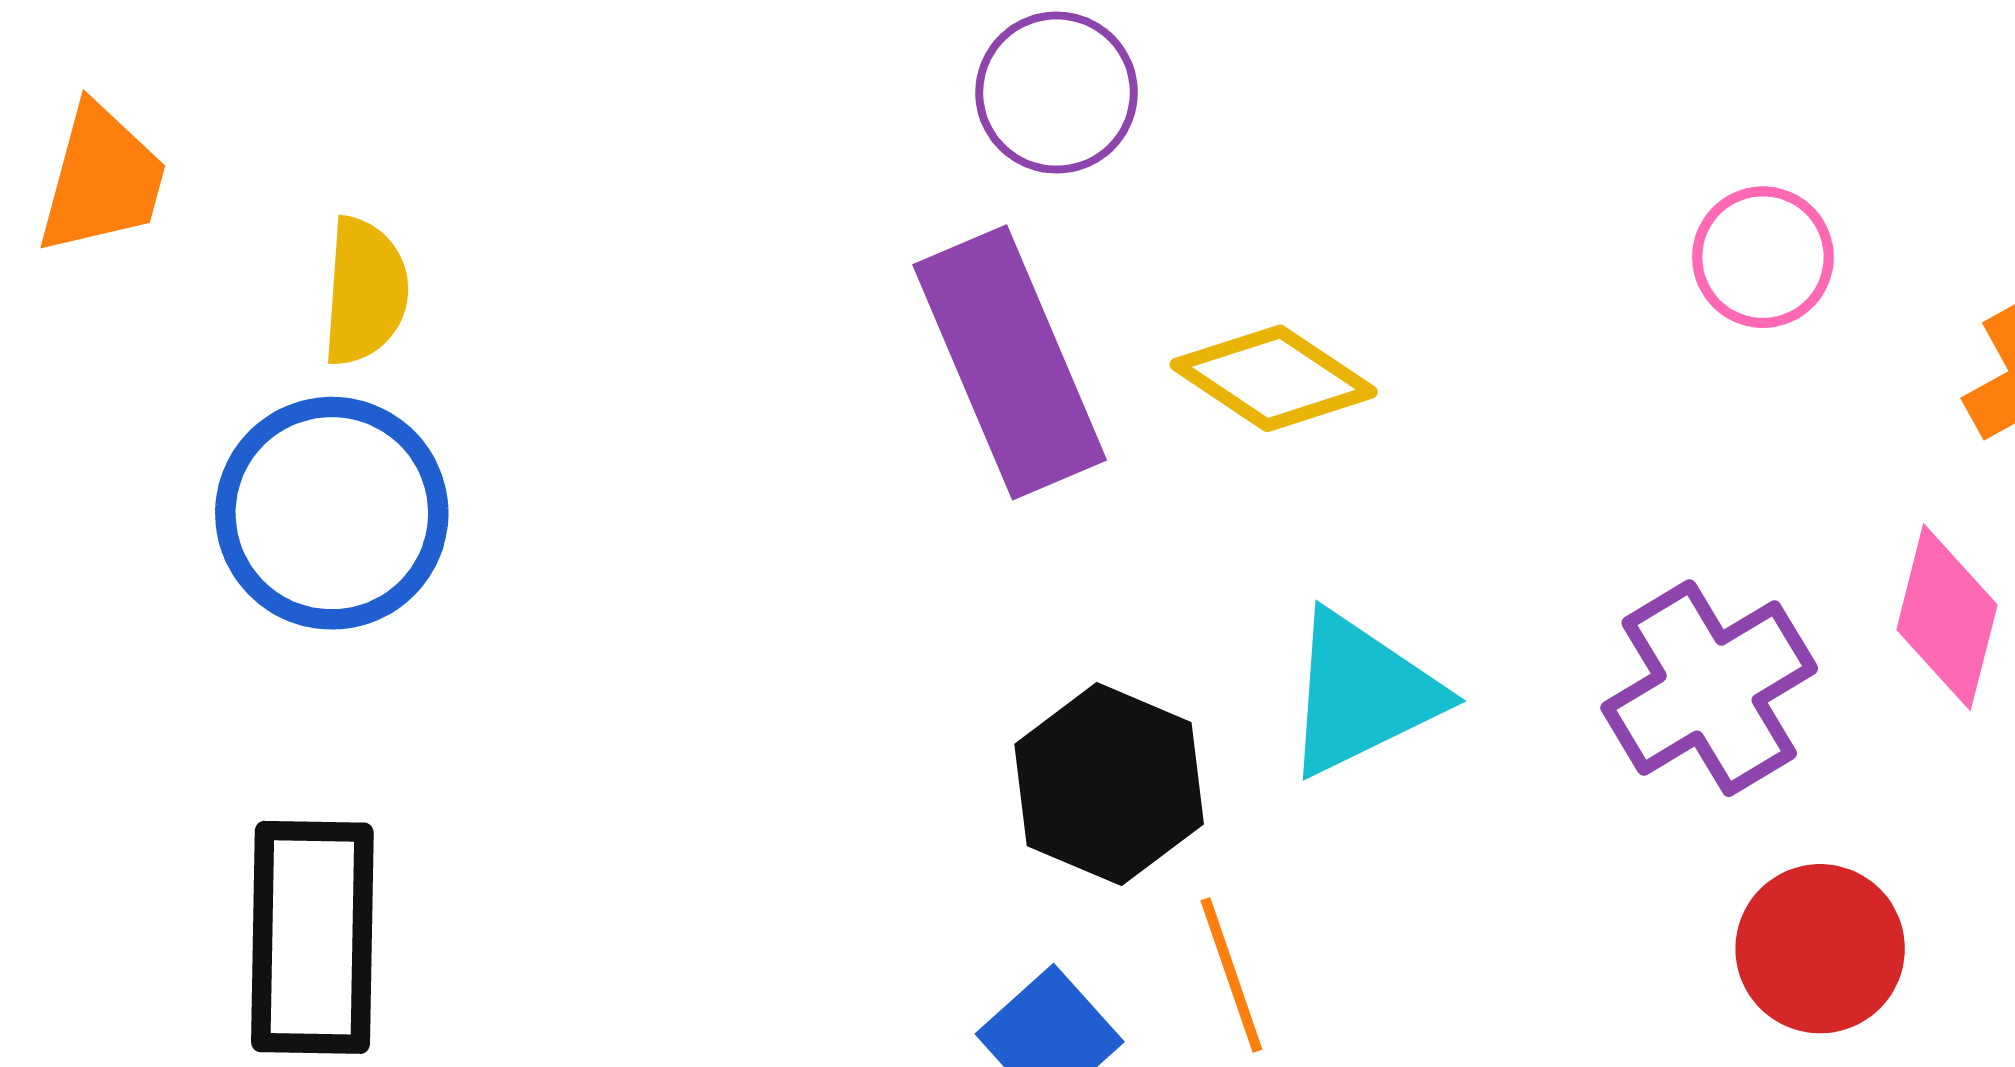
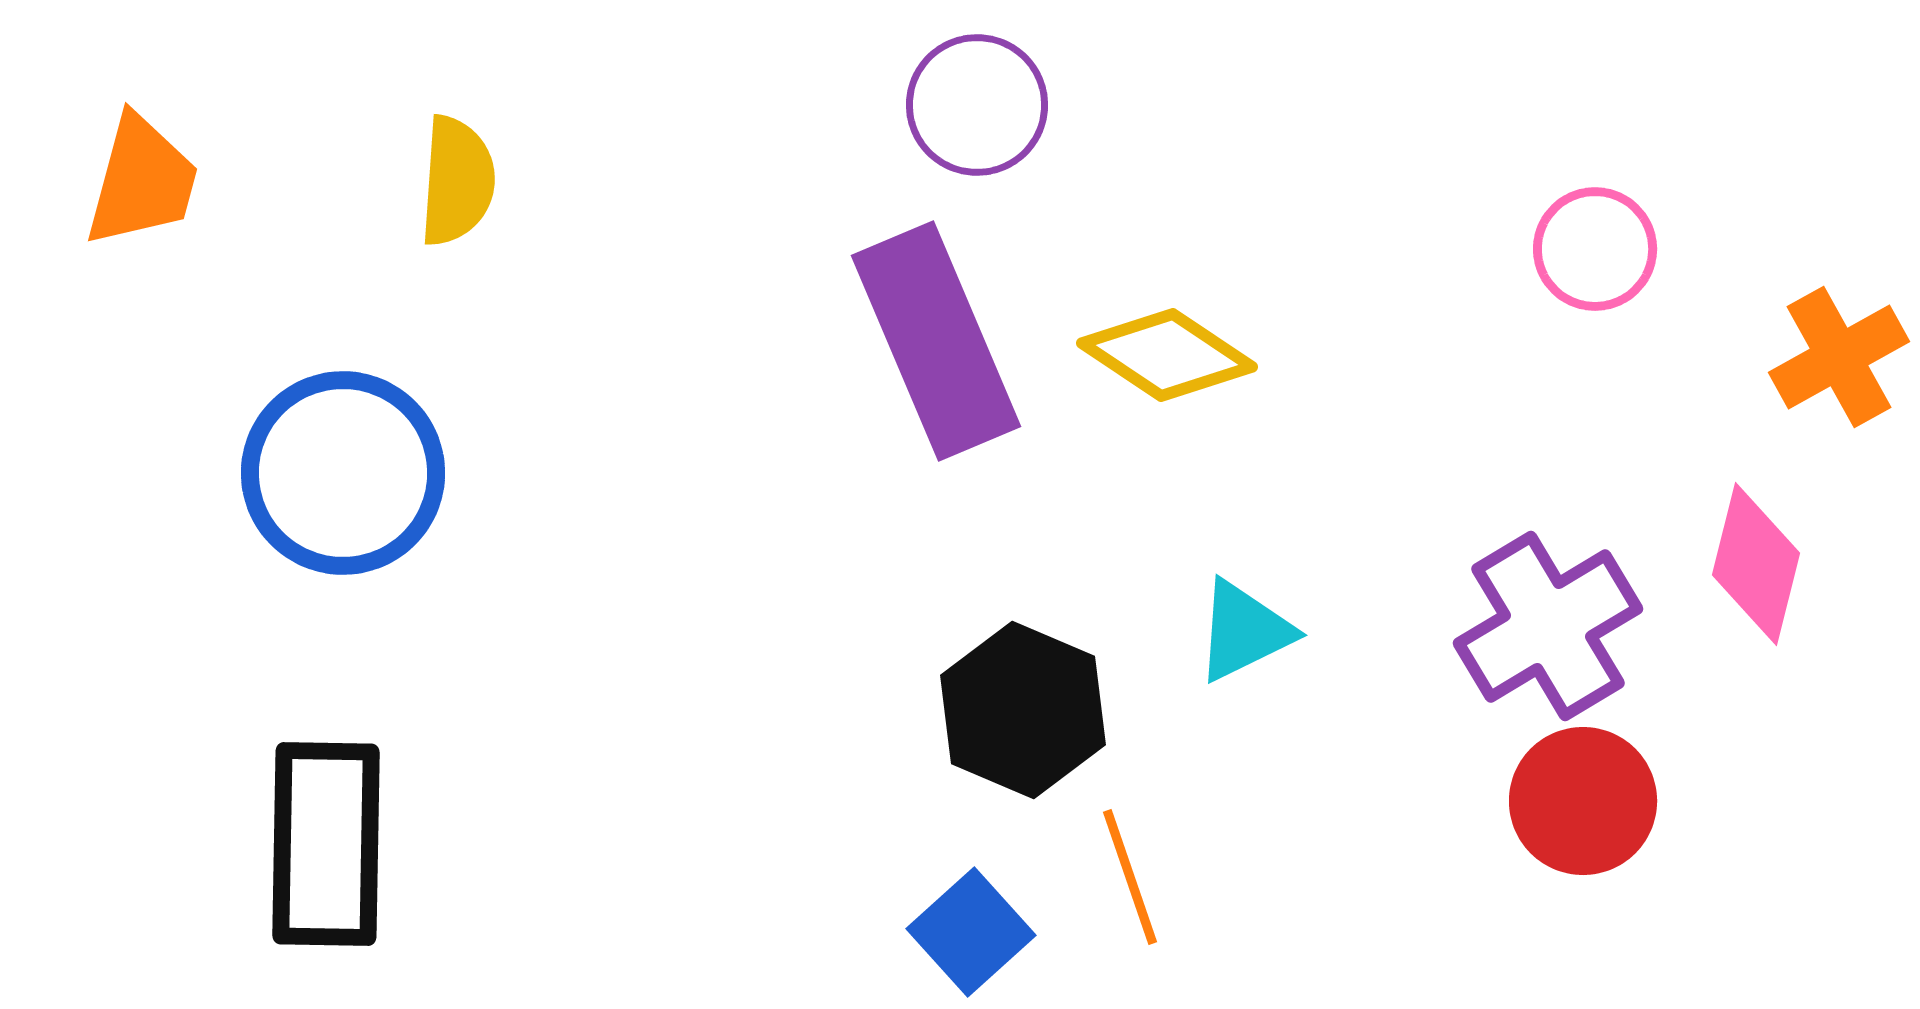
yellow semicircle: (365, 291) -> (457, 181), moved
cyan triangle: (1362, 694) -> (1244, 631), size x0.7
red circle: (1820, 949) -> (1583, 801), moved

